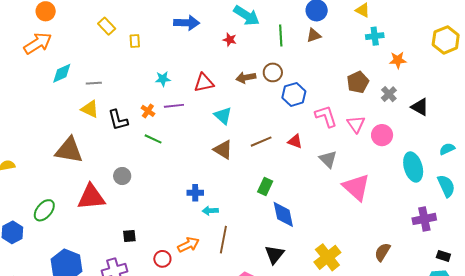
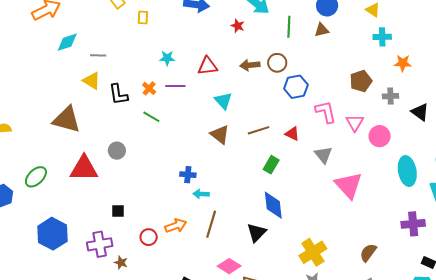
gray cross: (389, 94) -> (390, 96), turned 35
green rectangle: (265, 187) -> (271, 165), moved
black triangle: (274, 254) -> (257, 233), moved

